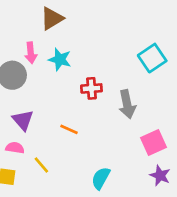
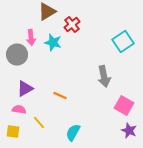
red cross: (91, 88) -> (72, 24), moved, turned -35
purple triangle: (23, 120) -> (25, 88), turned 42
pink square: (153, 143) -> (124, 106), turned -36
cyan semicircle: (101, 178) -> (73, 132), moved

